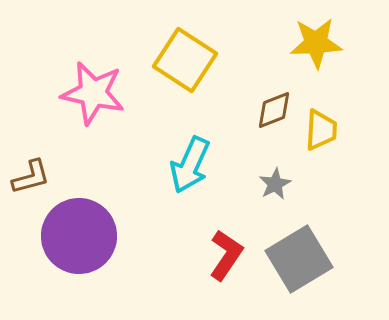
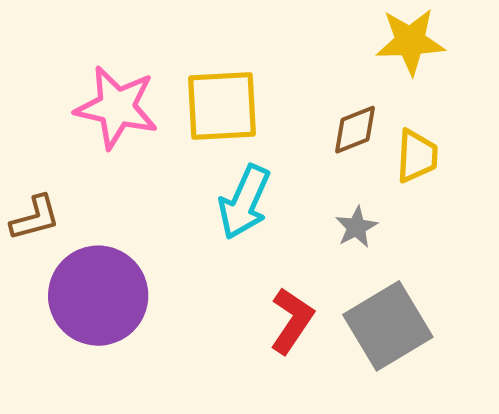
yellow square: (185, 60) -> (222, 106), moved, turned -36

